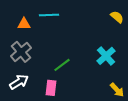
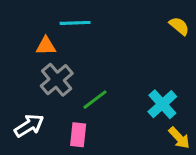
orange triangle: (24, 24) -> (46, 46), moved
gray cross: (21, 52) -> (57, 80), moved
cyan cross: (106, 56) -> (162, 104), moved

